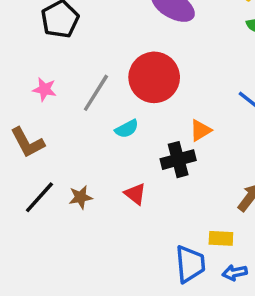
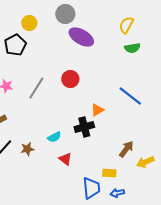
red circle: (154, 77) -> (70, 79), size x0.6
cyan semicircle: (127, 129) -> (54, 137), moved
red triangle: (135, 194) -> (65, 159), moved

